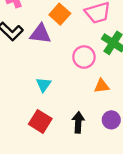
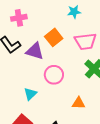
pink circle: (84, 57) -> (54, 75), moved

